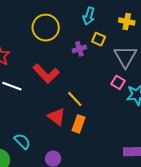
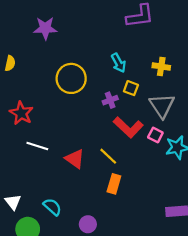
cyan arrow: (89, 16) -> (119, 63), turned -42
red L-shape: (46, 74) -> (128, 127), moved
red triangle: (57, 117) -> (75, 159), moved

